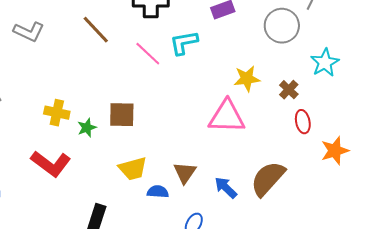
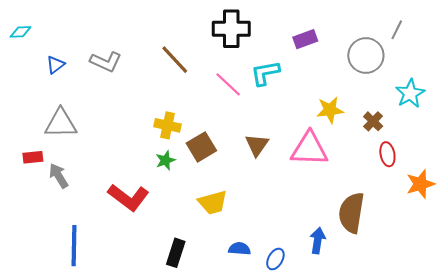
yellow cross: (57, 113) -> (168, 125), moved
brown square: (122, 115) -> (201, 147), turned -32
brown triangle: (185, 173) -> (257, 145), moved
brown semicircle: (268, 179) -> (352, 213), turned -33
blue arrow: (226, 188) -> (318, 241), moved, turned 55
blue semicircle: (158, 192) -> (239, 249), moved

